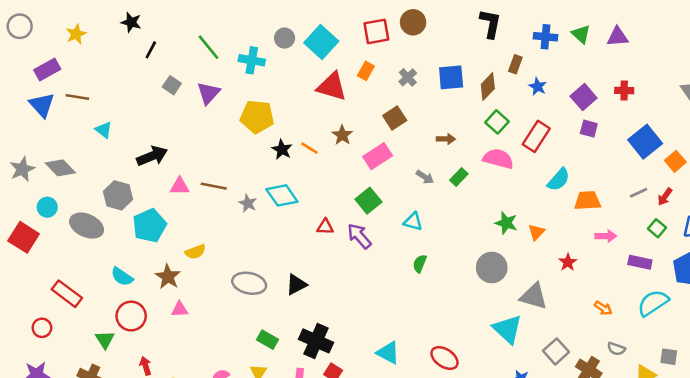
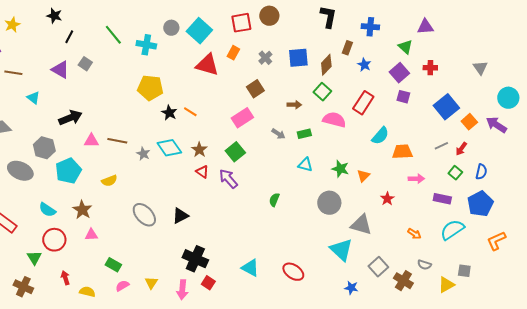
green triangle: (581, 34) -> (405, 47), moved
purple triangle: (208, 93) -> (60, 70), moved, turned -42
green square: (497, 122) -> (322, 92), moved
brown star: (342, 135) -> (199, 150), moved
green rectangle: (459, 177) -> (304, 134), turned 32
cyan triangle: (413, 222) -> (305, 165), moved
red triangle: (325, 227) -> (202, 172), turned 32
yellow semicircle: (195, 252) -> (109, 181), moved
gray ellipse: (249, 283) -> (144, 215), turned 35
green rectangle: (268, 340) -> (113, 265), moved

